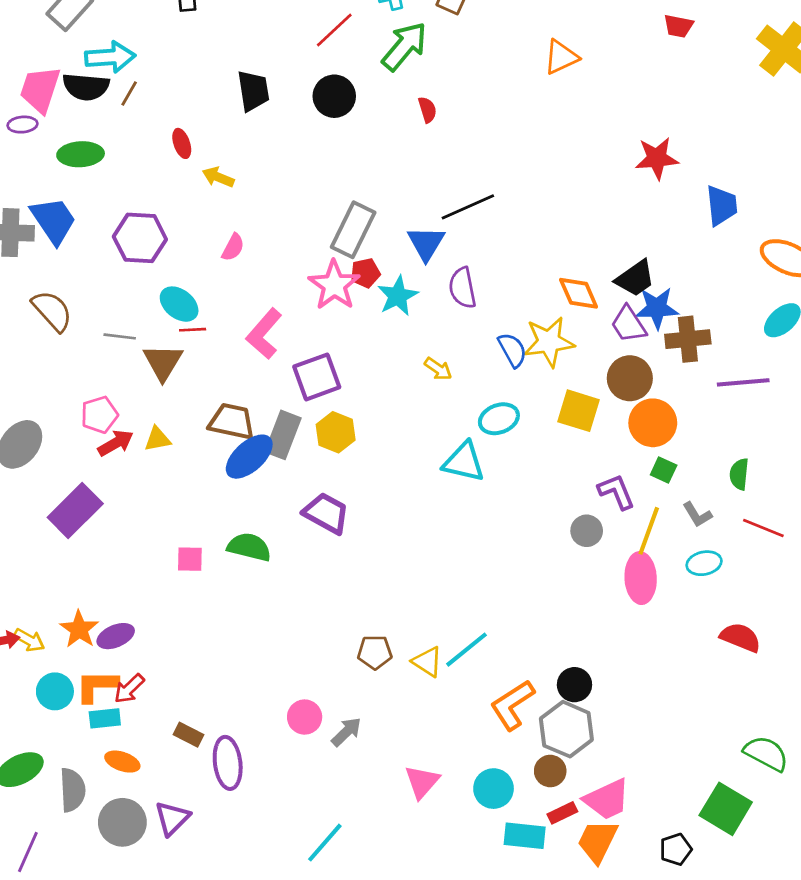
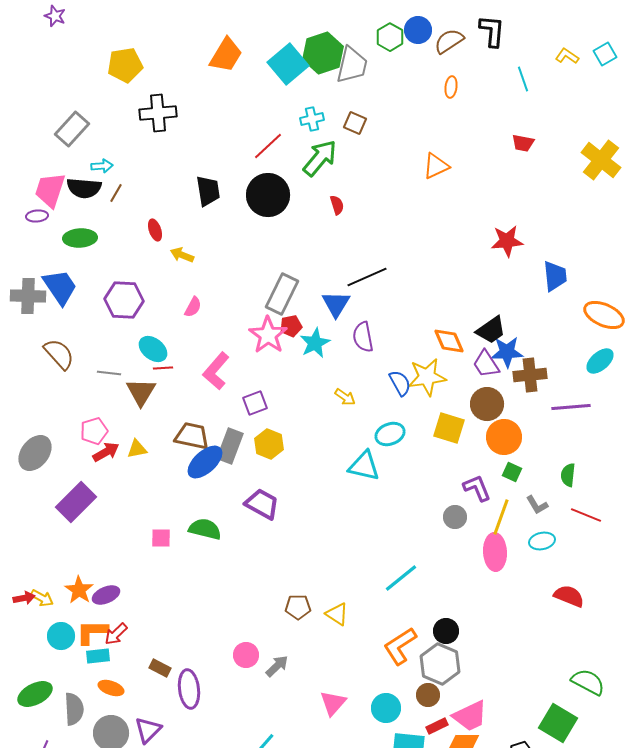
cyan arrow: (110, 57) -> (102, 166), size x0.6
black circle: (334, 96) -> (268, 195), size x1.4
purple square: (317, 377) -> (255, 403), size x0.7
cyan line: (467, 650) -> (401, 578), moved

